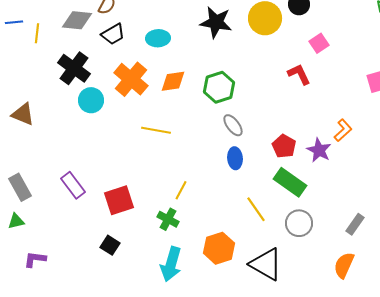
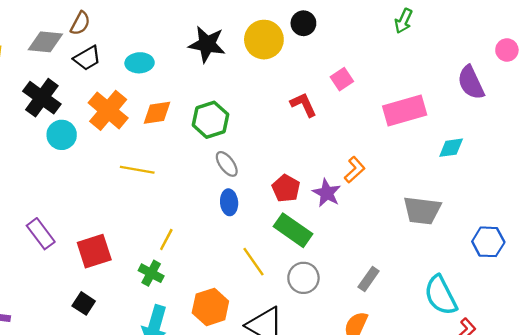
pink square: (319, 43) -> (342, 79), moved

